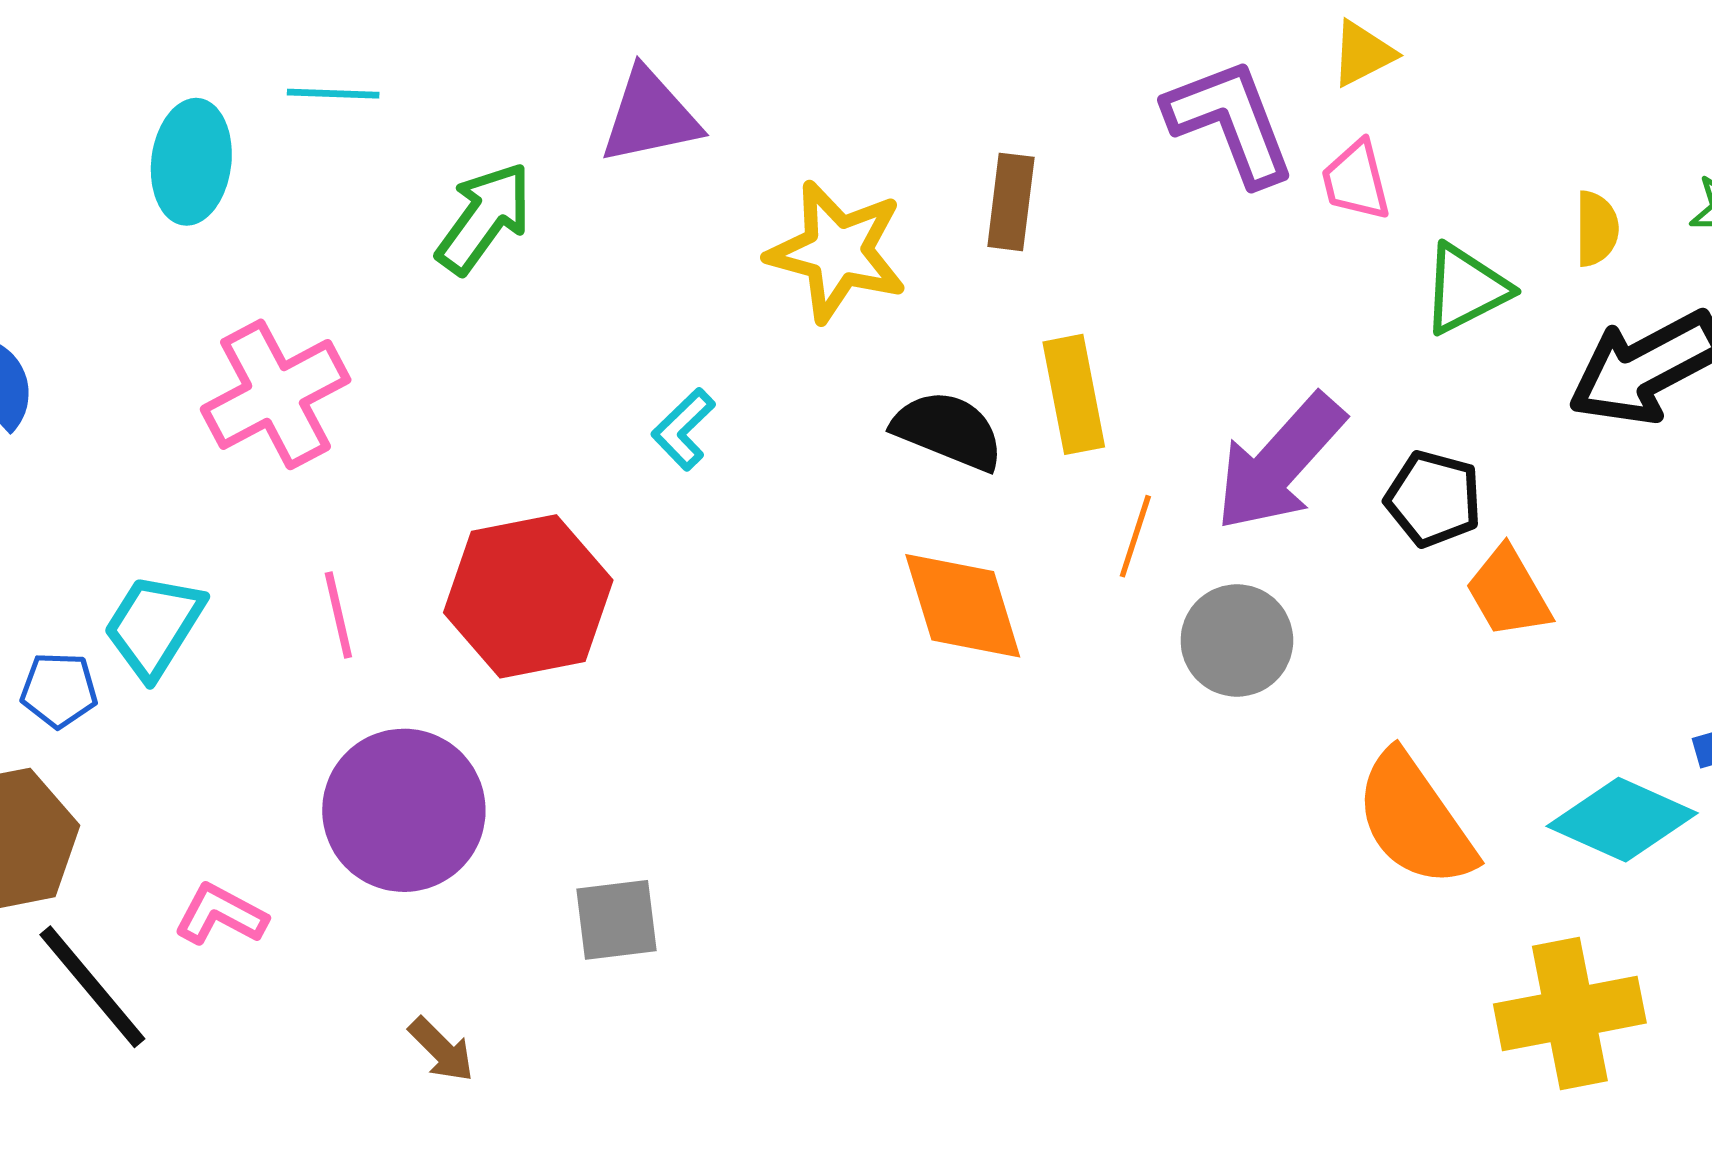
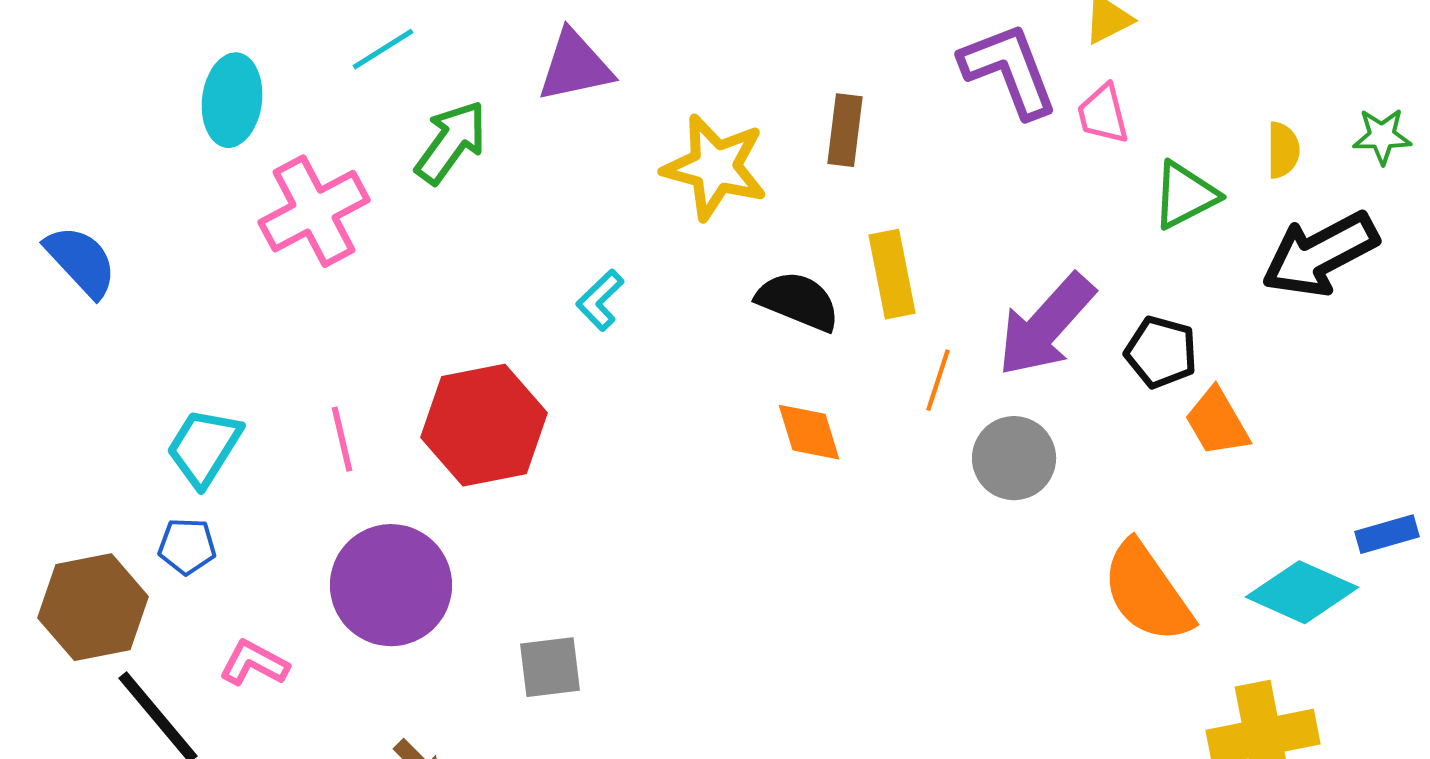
cyan line: (333, 94) -> (383, 49), moved, turned -34
pink cross: (276, 394) -> (314, 211), moved
orange diamond: (963, 606) -> (809, 432), size x0.7
blue pentagon: (59, 690) -> (187, 546), moved

